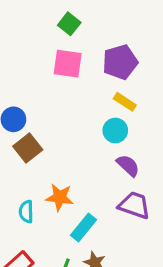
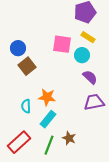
pink square: (68, 64) -> (62, 44), moved
purple trapezoid: (134, 205) -> (94, 102), turned -30
cyan rectangle: (83, 228) -> (48, 119), moved

